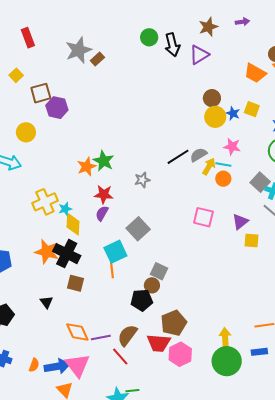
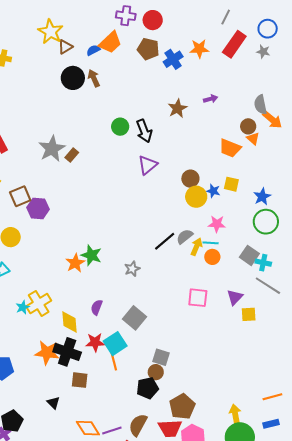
purple triangle: (199, 55) -> (148, 165), moved
red star: (104, 194) -> (95, 342), moved
cyan star: (65, 209) -> (23, 307), moved

